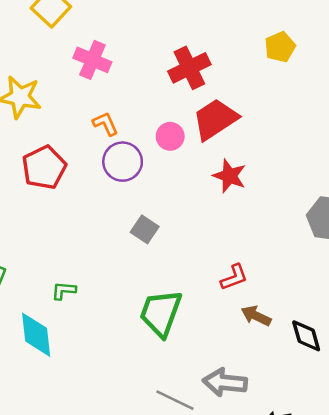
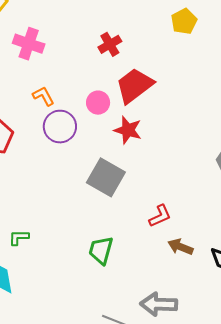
red cross: (189, 68) -> (110, 44), size x0.7
red star: (229, 176) -> (128, 130), moved
gray square: (145, 229) -> (106, 177), moved, size x1.6
green trapezoid: (161, 313) -> (101, 250), size x0.7

